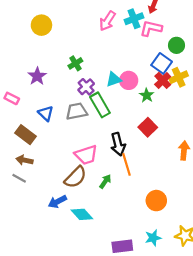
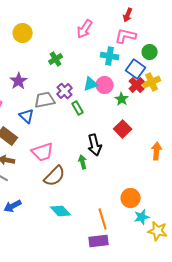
cyan cross: (134, 19) -> (110, 56), moved, turned 30
green cross: (75, 63) -> (56, 59), moved
green rectangle: (100, 105) -> (78, 108), size x0.6
gray trapezoid: (77, 111) -> (45, 100), moved
pink trapezoid: (86, 155) -> (43, 152), moved
orange line: (127, 164) -> (103, 219), moved
green arrow: (105, 181) -> (83, 162), moved, turned -48
blue arrow: (57, 202) -> (13, 206), moved
cyan star: (153, 238) -> (142, 217), moved

